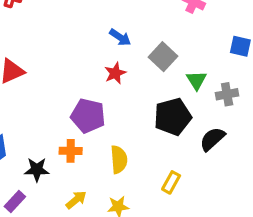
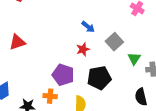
black pentagon: (173, 117) -> (99, 78), moved
black semicircle: (212, 139) -> (141, 97), turned -66

